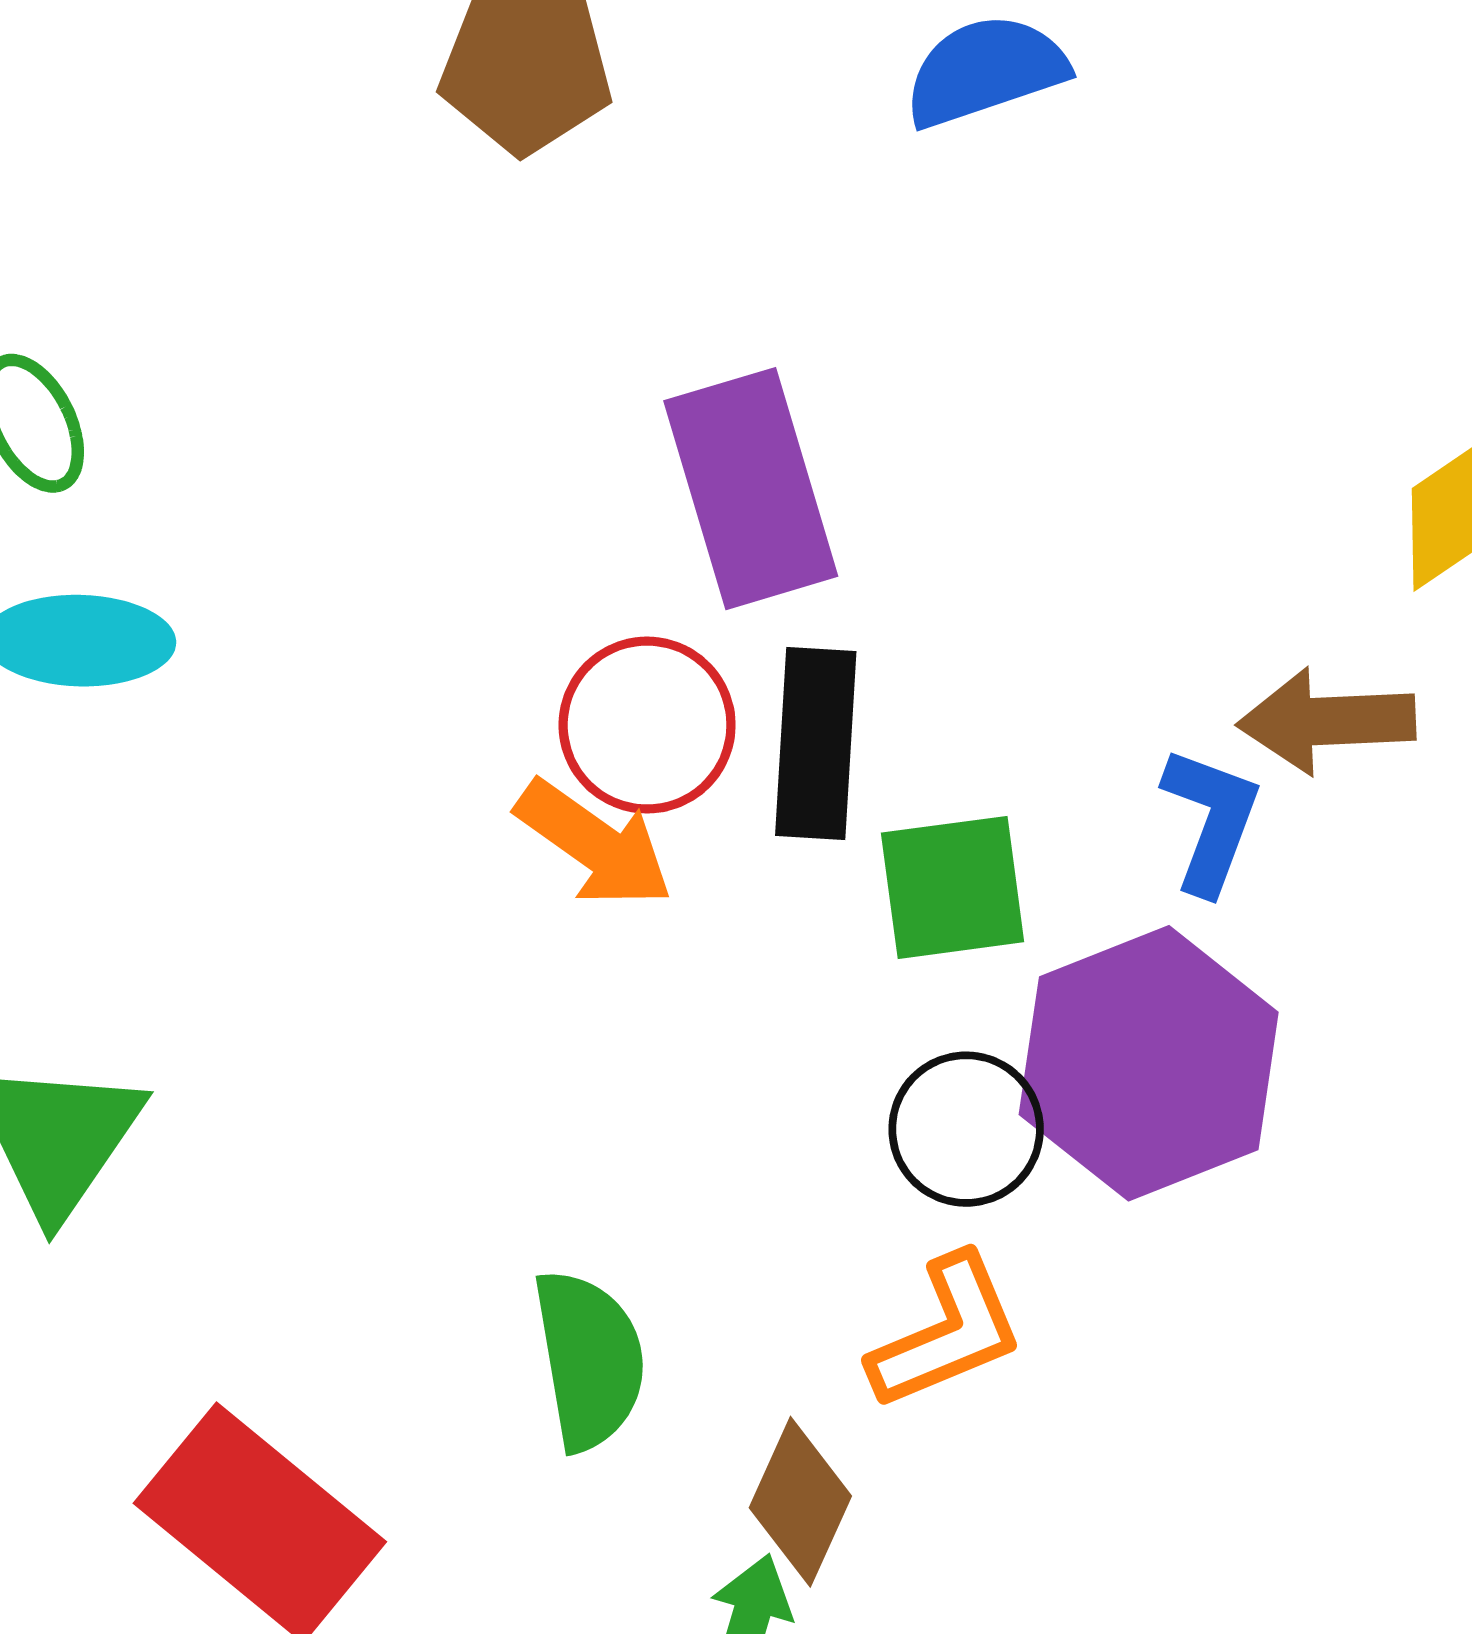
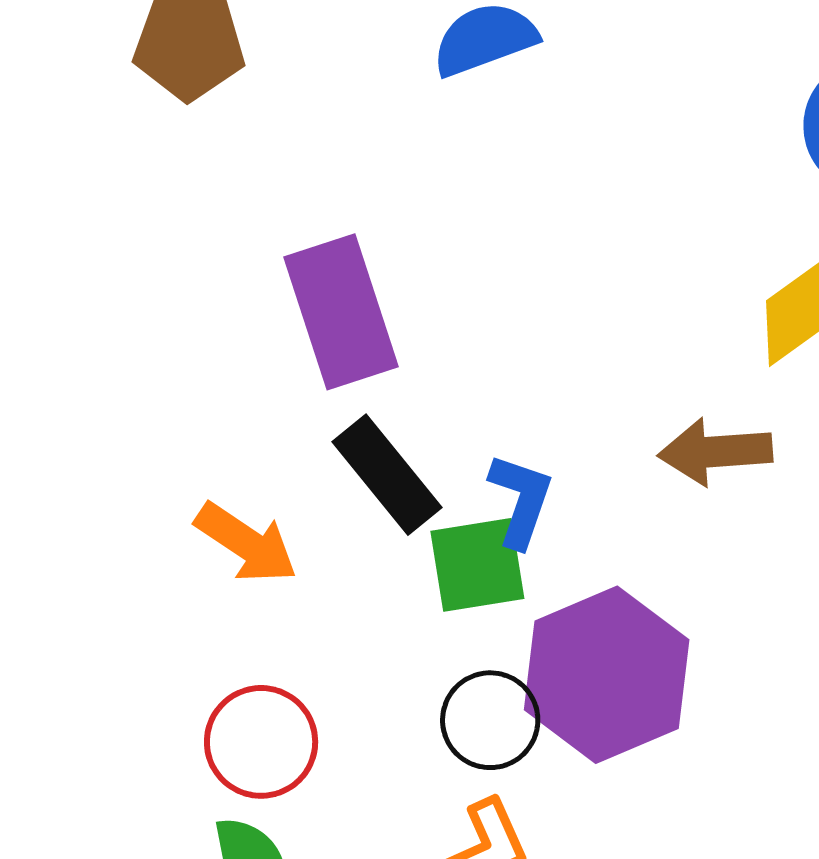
red circle: (647, 725) -> (261, 742), moved
black rectangle: (816, 744) -> (387, 475), turned -41
blue L-shape: (1211, 820) -> (521, 500), moved

